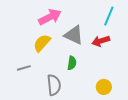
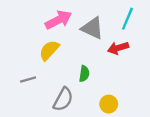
gray triangle: (74, 35) -> (92, 28), moved
gray semicircle: (54, 85) -> (63, 99), turned 35
yellow circle: (104, 87) -> (109, 104), moved

